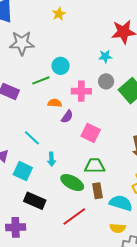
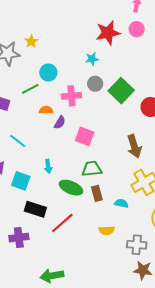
yellow star: (59, 14) -> (31, 41), moved
cyan line: (32, 138) -> (18, 141), moved
cyan semicircle: (121, 203) -> (121, 203), size x0.6
red line: (74, 216) -> (62, 223), moved
yellow semicircle: (118, 228) -> (107, 230), moved

